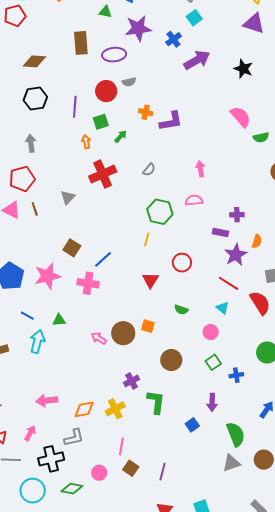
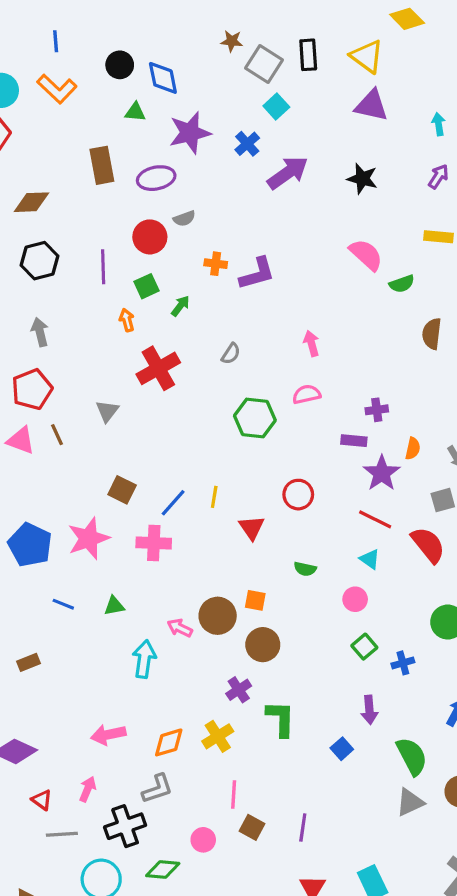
yellow line: (147, 240) -> (214, 497), moved
cyan arrow: (37, 341) -> (144, 659), moved
brown circle: (171, 360) -> (263, 645), moved

